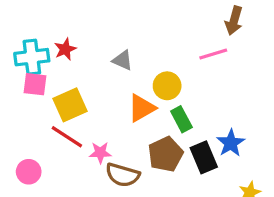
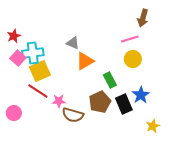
red star: (65, 49) -> (14, 36), moved
cyan cross: (32, 57) -> (33, 53), moved
pink square: (35, 84) -> (18, 58), turned 35
yellow circle: (167, 86) -> (133, 59), moved
orange triangle: (142, 108) -> (85, 61), moved

